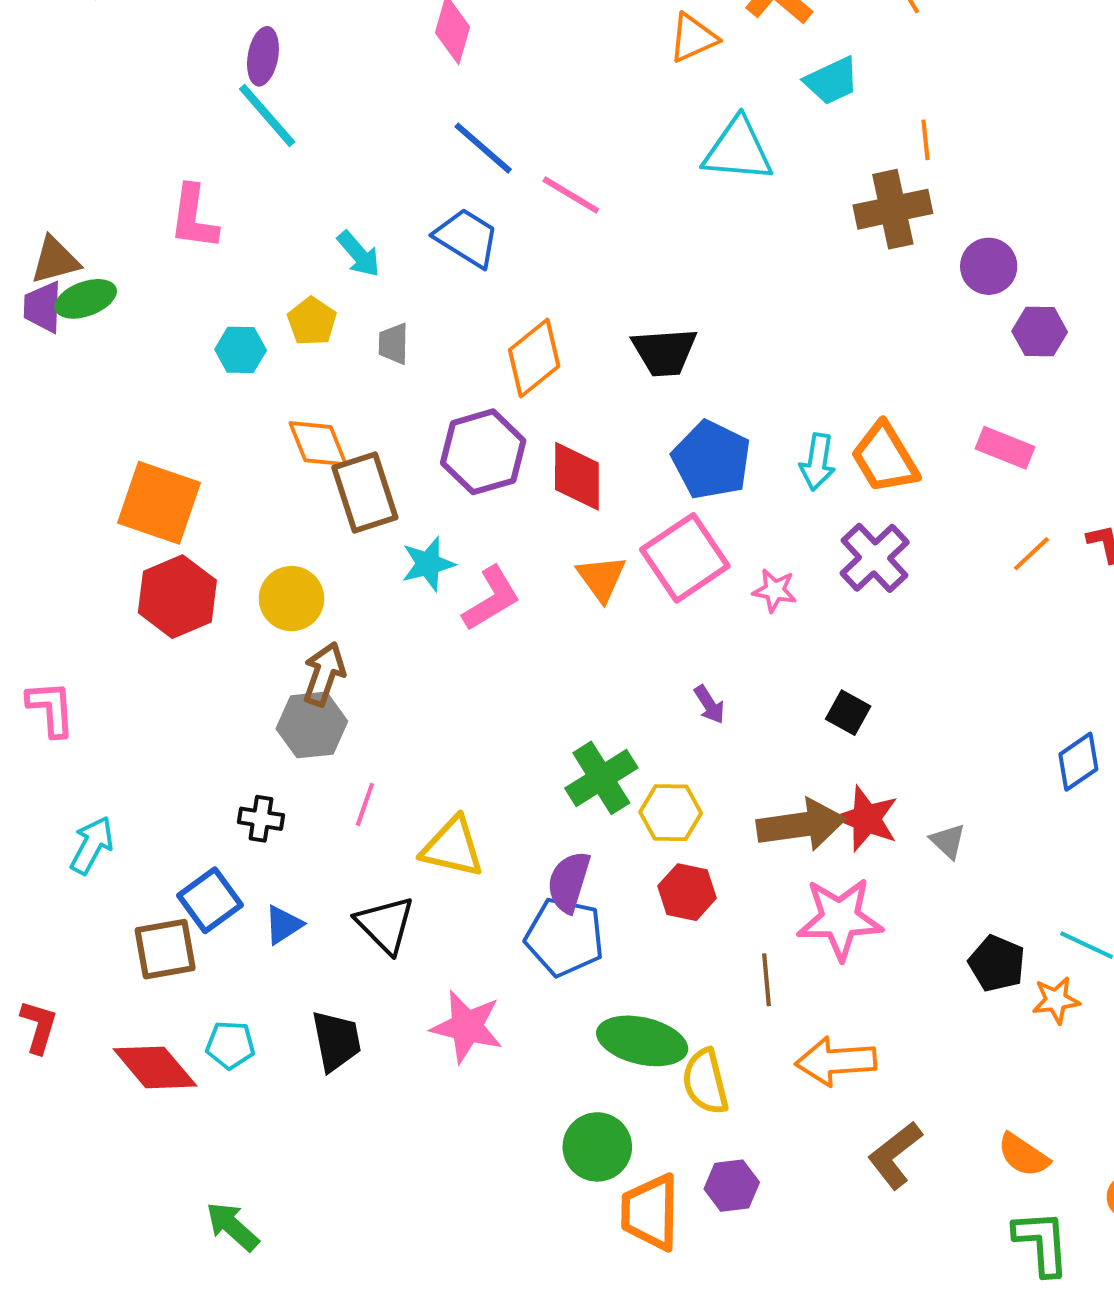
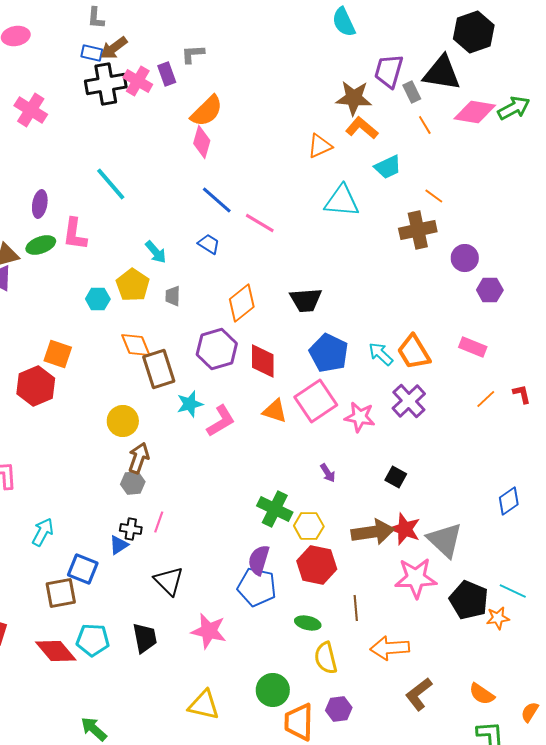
purple ellipse: (263, 56) -> (40, 204), moved
orange line: (925, 140) -> (434, 196), turned -48
blue trapezoid: (467, 238) -> (209, 244), size x0.7
green ellipse: (86, 299) -> (41, 245), moved
yellow pentagon: (312, 321) -> (133, 285), size x1.4
cyan arrow: (817, 462) -> (381, 354), turned 124
orange square: (159, 503) -> (58, 354), moved, size x0.7
orange triangle: (601, 578) -> (275, 411), turned -36
pink star: (775, 590) -> (360, 417), size x1.4
red hexagon: (177, 597) -> (36, 386), moved
gray hexagon: (312, 725) -> (133, 483), size x0.7
green cross: (601, 778) -> (275, 509), turned -32
black cross: (261, 819) -> (131, 529), moved
gray triangle: (948, 841) -> (445, 540), size x2.0
cyan arrow: (92, 845) -> (43, 532), moved
yellow triangle: (453, 847) -> (204, 705), moved
red hexagon: (687, 892) -> (317, 565), size x1.4
blue square: (210, 900) -> (83, 569), turned -32
pink star: (840, 919) -> (416, 578), moved
blue triangle: (283, 925) -> (119, 545), moved
black pentagon: (997, 963) -> (469, 600), size x1.4
green ellipse: (642, 1041) -> (308, 623), moved, size x0.6
cyan pentagon: (230, 1045) -> (93, 640), size x1.4

